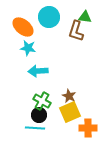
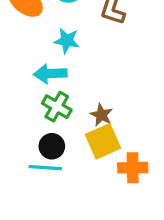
cyan star: (28, 48) -> (67, 41), moved
green cross: (42, 101) -> (57, 107), moved

